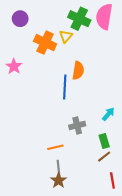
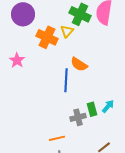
purple circle: (20, 19) -> (23, 14), size x1.5
orange semicircle: (78, 71) -> (79, 64), turned 114
green rectangle: (104, 141) -> (92, 109), moved

